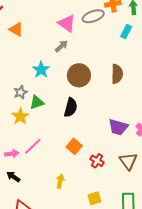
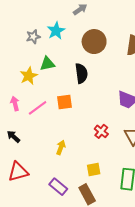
gray star: (21, 92) -> (33, 37), moved
black semicircle: (71, 107) -> (81, 73), turned -30
orange square: (74, 146) -> (64, 102), moved, turned 35
pink arrow: (12, 154) -> (15, 104), moved, turned -104

